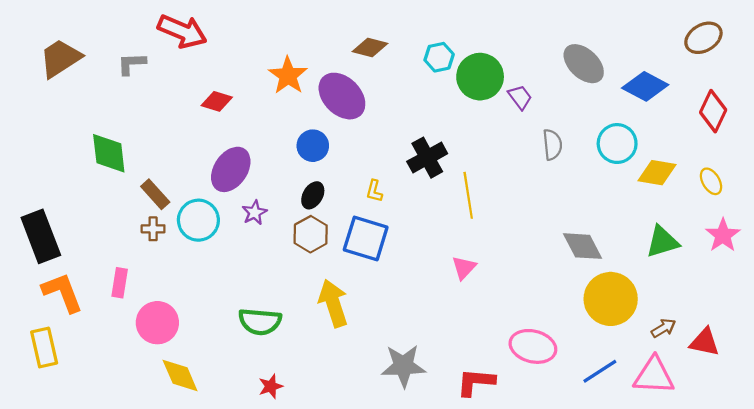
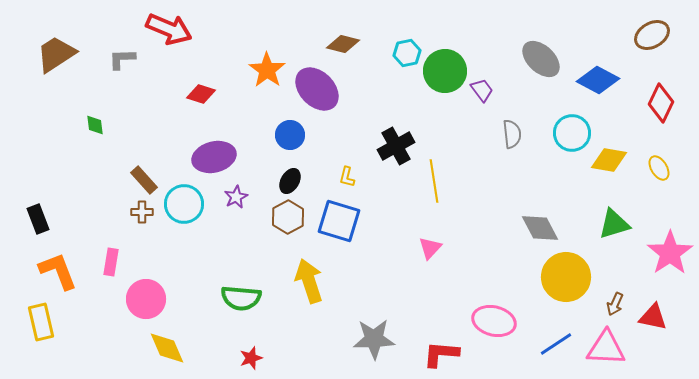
green diamond: (109, 153) -> (95, 125), moved, size x0.5
purple ellipse: (231, 169) -> (214, 157), turned 42
pink star: (723, 235) -> (670, 253), moved, size x1.4
black rectangle: (41, 236) -> (38, 219), size x0.6
brown arrow: (664, 328) -> (615, 304), turned 145

